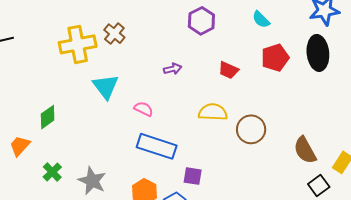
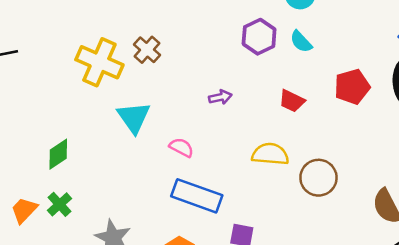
cyan semicircle: (261, 19) -> (301, 42), moved
yellow cross: (78, 44) -> (99, 62), turned 33
orange trapezoid: (20, 146) -> (24, 210), moved
green cross: (52, 172) -> (59, 204), moved

